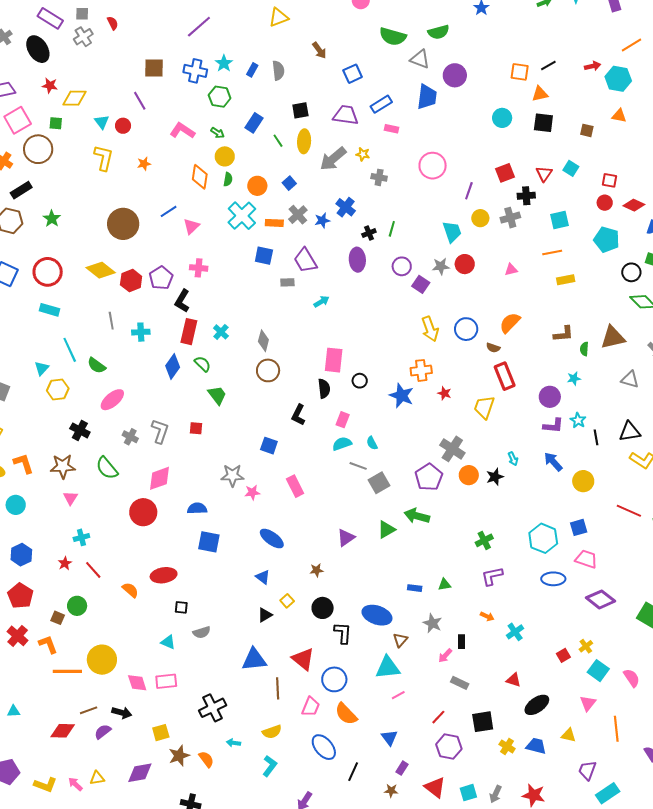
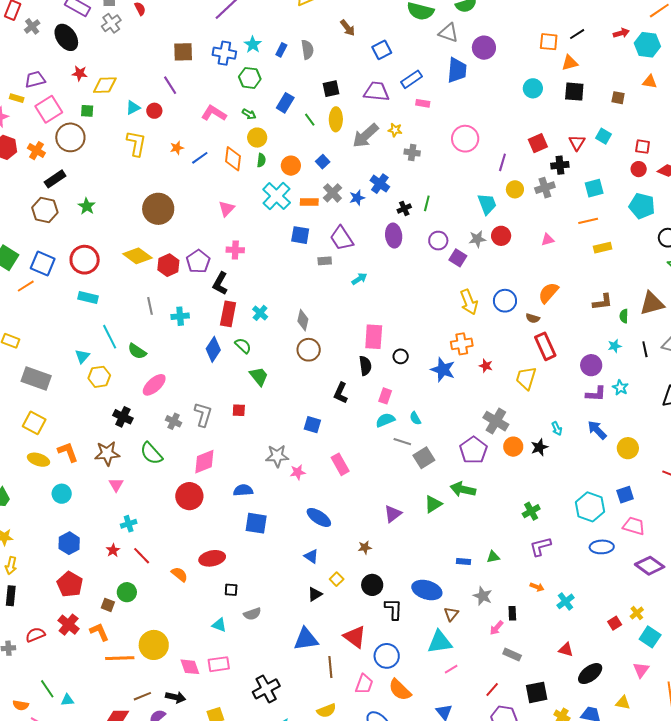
cyan triangle: (102, 122) -> (133, 108), turned 42
blue line: (169, 211) -> (200, 158), moved
black line: (596, 437) -> (645, 349), moved

